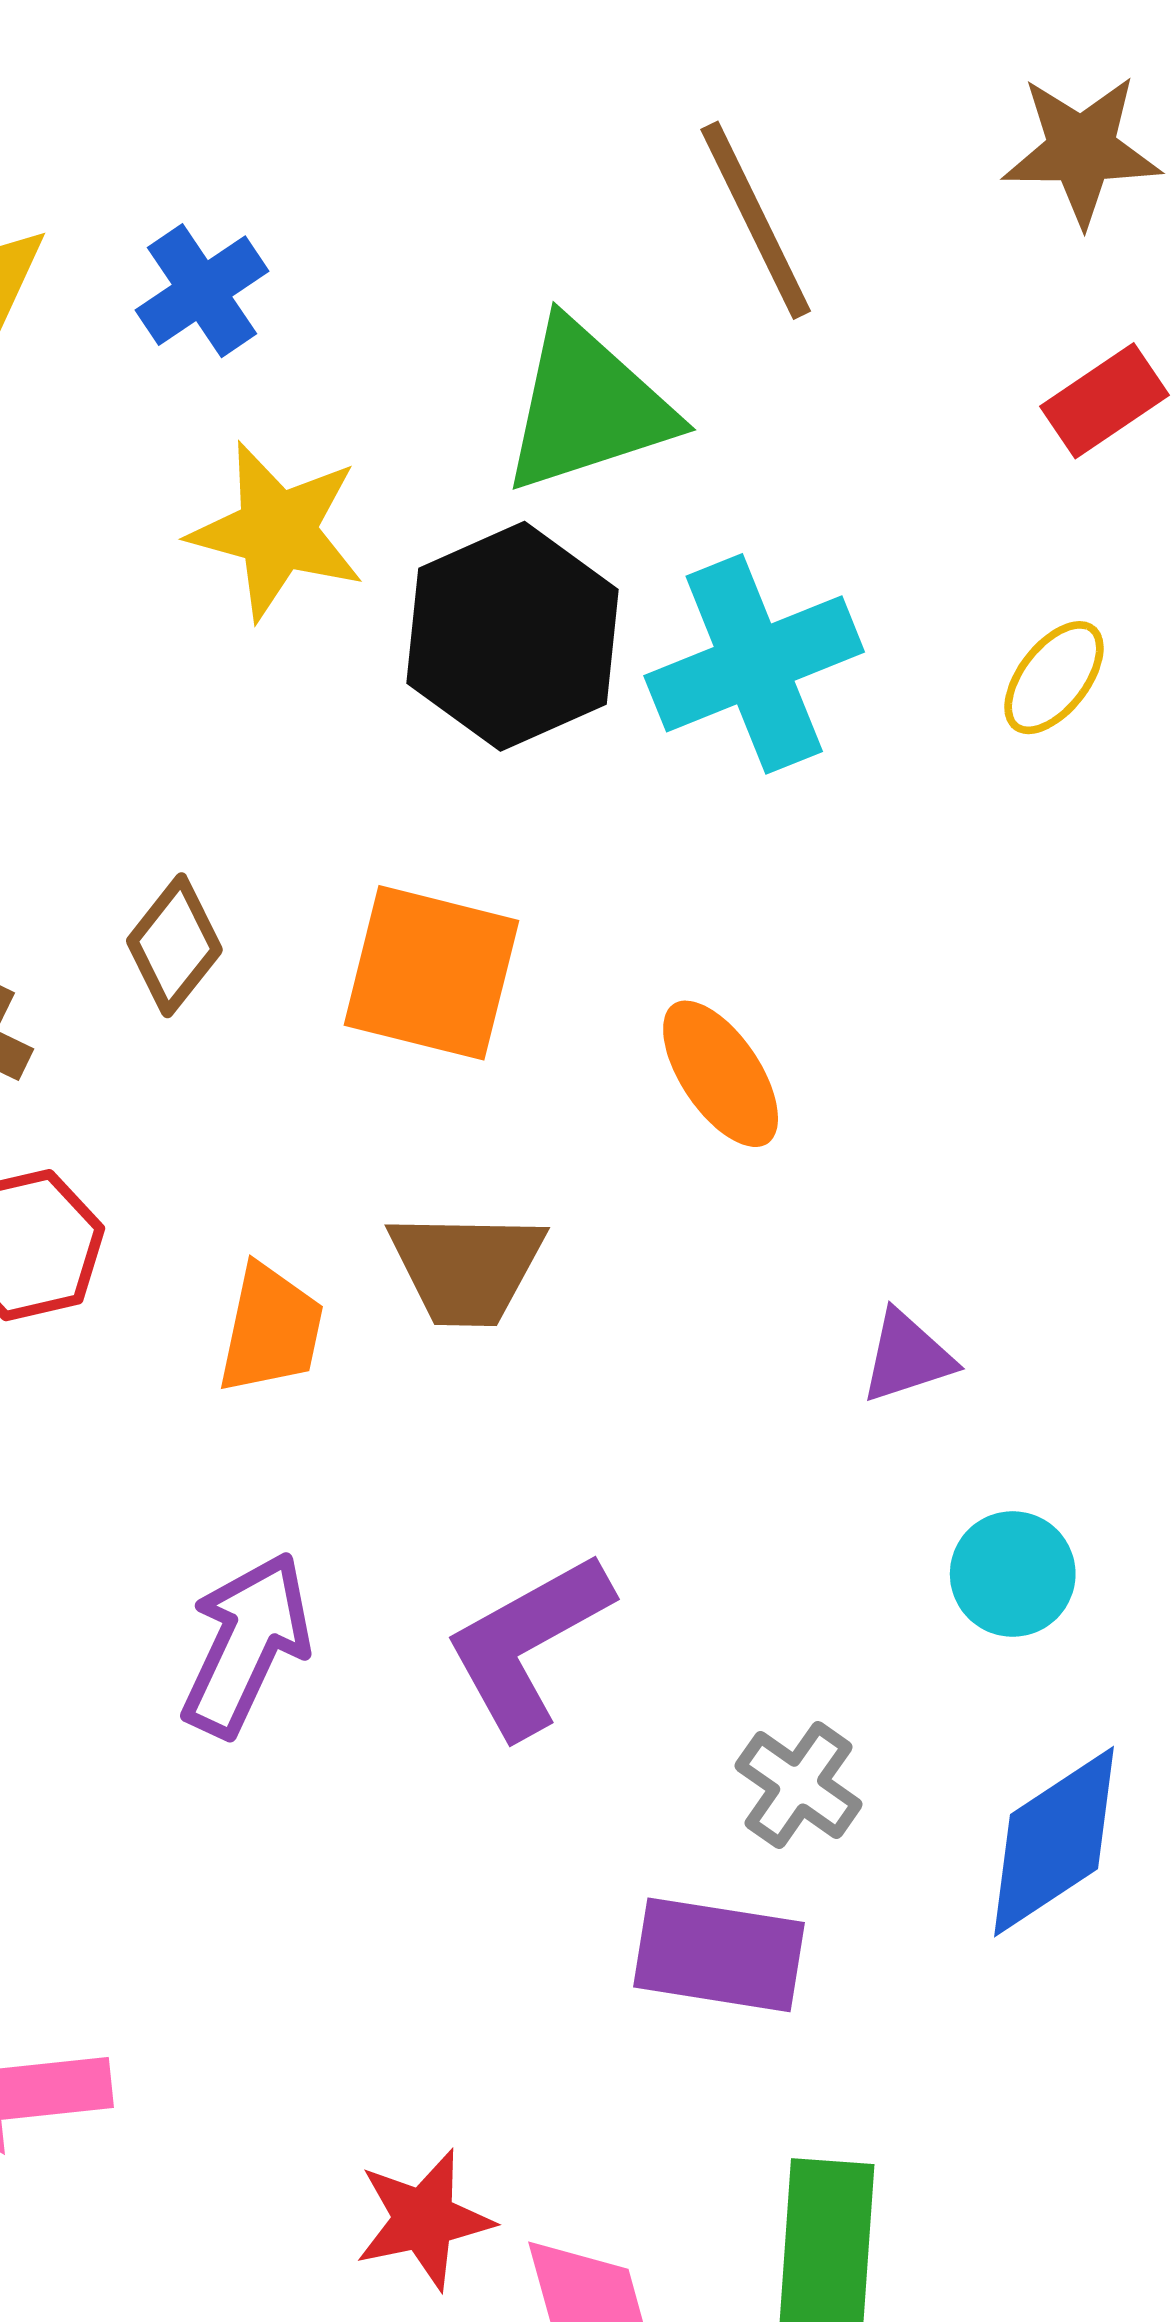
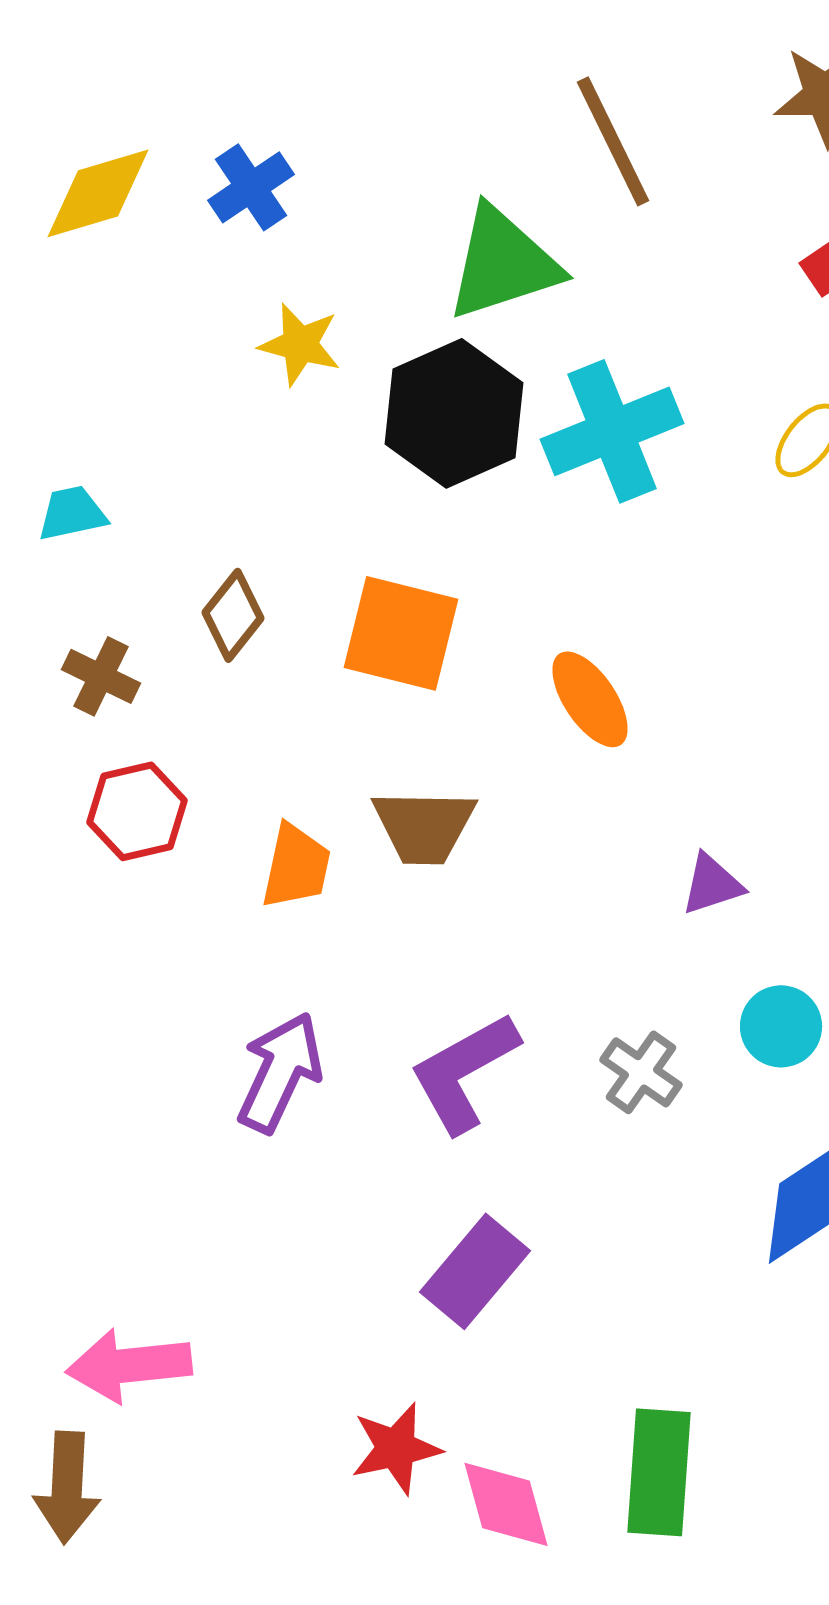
yellow star: (277, 531) -> (300, 344), size x0.7
gray cross: (799, 1785) -> (641, 1072), moved
purple rectangle: (719, 1955) -> (475, 1271), moved, turned -59

